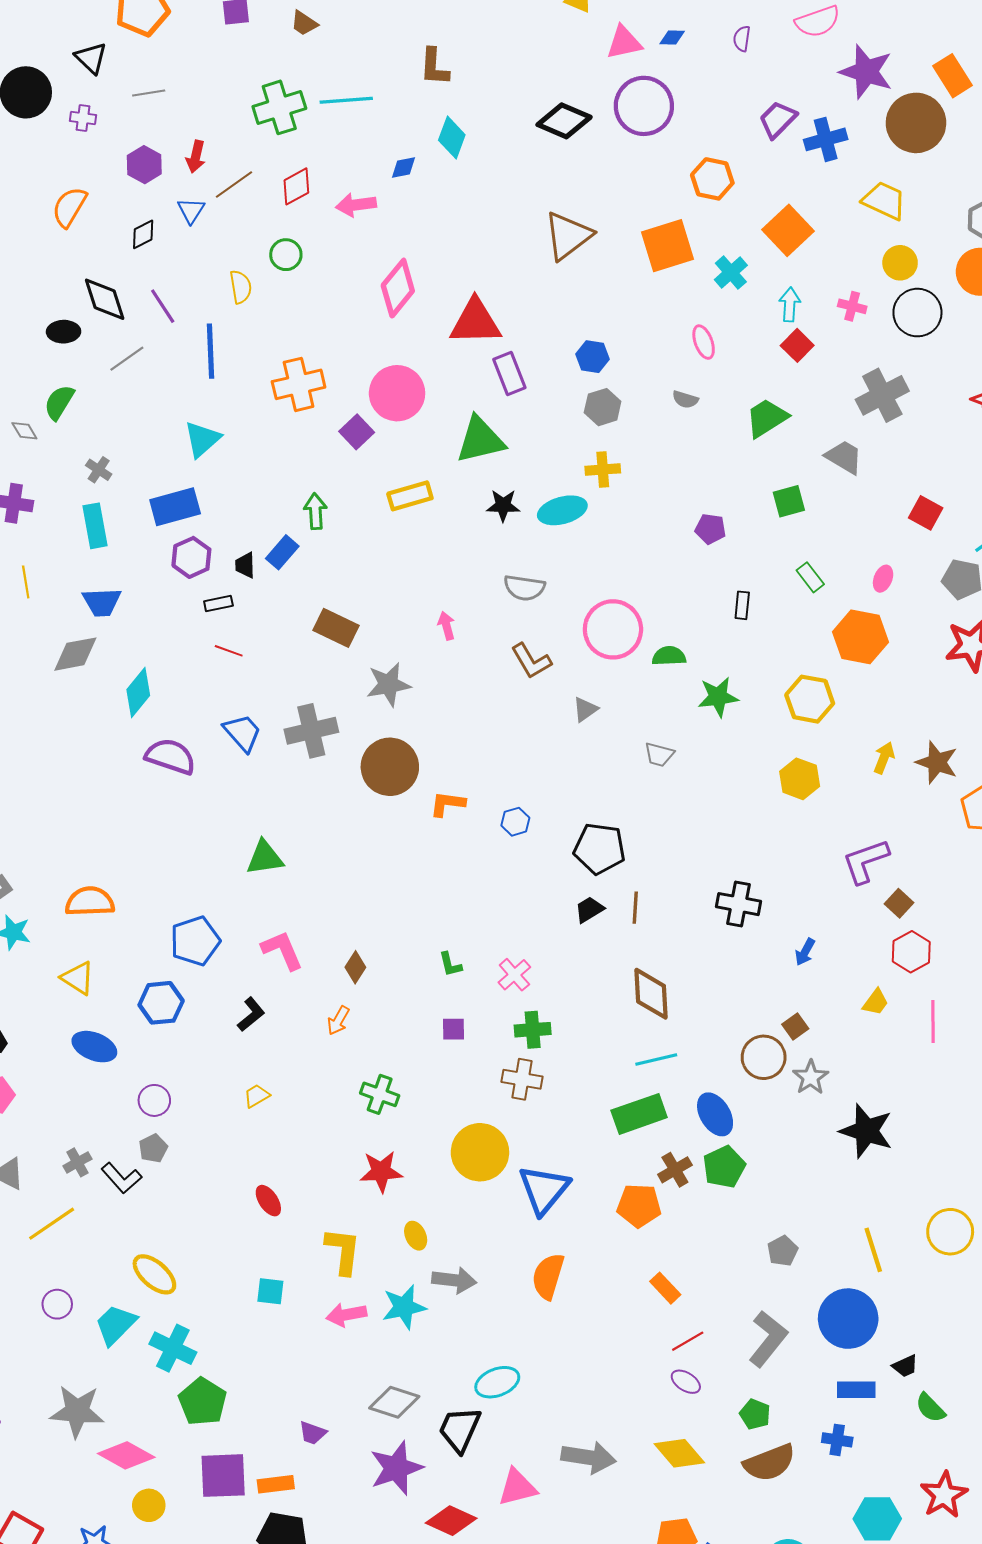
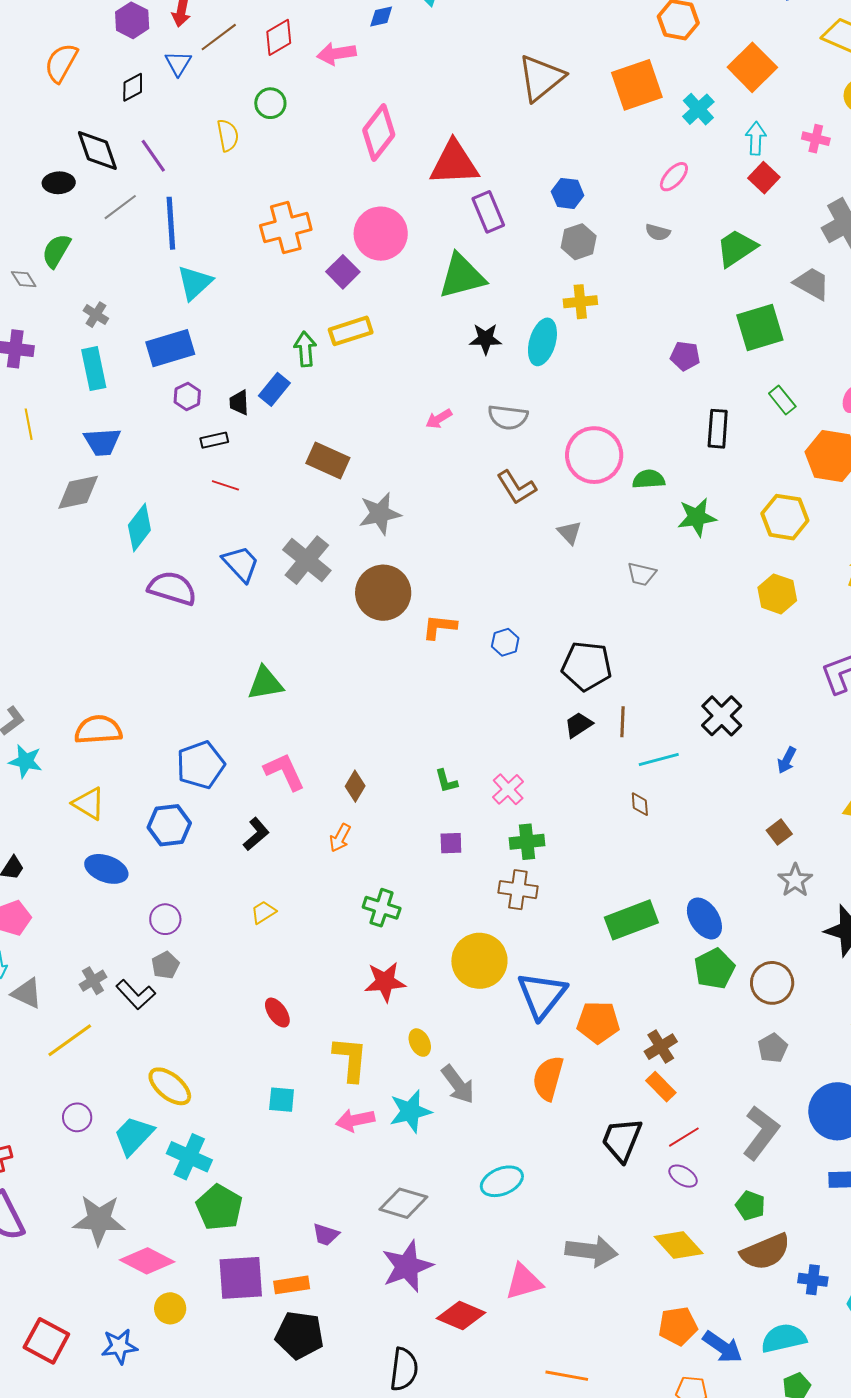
pink ellipse: (704, 342) -> (674, 177), turned 64
blue line: (211, 351) -> (171, 223), moved
yellow rectangle: (410, 496) -> (351, 331), moved
green square: (789, 501) -> (760, 327), size x1.5
cyan ellipse: (562, 510) -> (542, 342), turned -57
purple hexagon: (191, 557) -> (187, 397), size x0.7
black rectangle: (742, 605) -> (718, 429), size x1.4
pink arrow: (446, 626) -> (439, 419), moved, turned -104
gray triangle: (585, 709) -> (569, 533), turned -36
gray cross: (311, 731) -> (307, 560), turned -36
black cross: (739, 904) -> (722, 716), turned 36
brown diamond: (651, 994) -> (640, 804), size x0.5
brown circle: (764, 1057) -> (772, 983), moved
cyan line: (656, 1060) -> (659, 759), moved
brown cross: (675, 1170) -> (661, 1047), moved
orange pentagon: (639, 1206) -> (598, 1022), moved
gray arrow: (454, 1280) -> (458, 1084), turned 48
black trapezoid: (460, 1429) -> (622, 1140), moved
blue cross: (837, 1440) -> (813, 1280), moved

